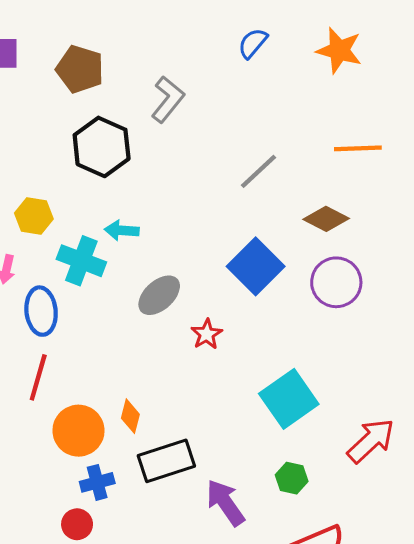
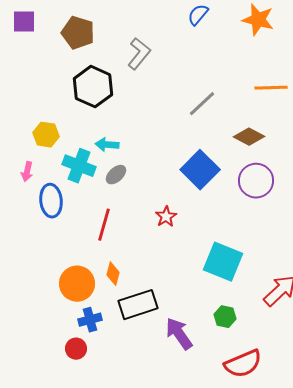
gray ellipse: (159, 295) -> (116, 175), moved, size x0.7
red line: (38, 377) -> (104, 225), moved
cyan square: (289, 399) -> (223, 262), turned -33

